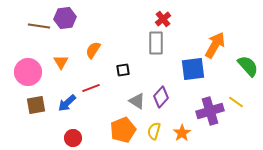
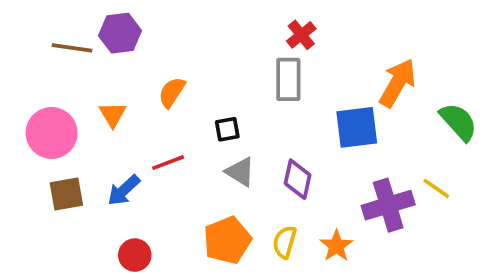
purple diamond: (161, 97) -> (298, 179), turned -30
gray triangle: (137, 101) -> (240, 172), moved

